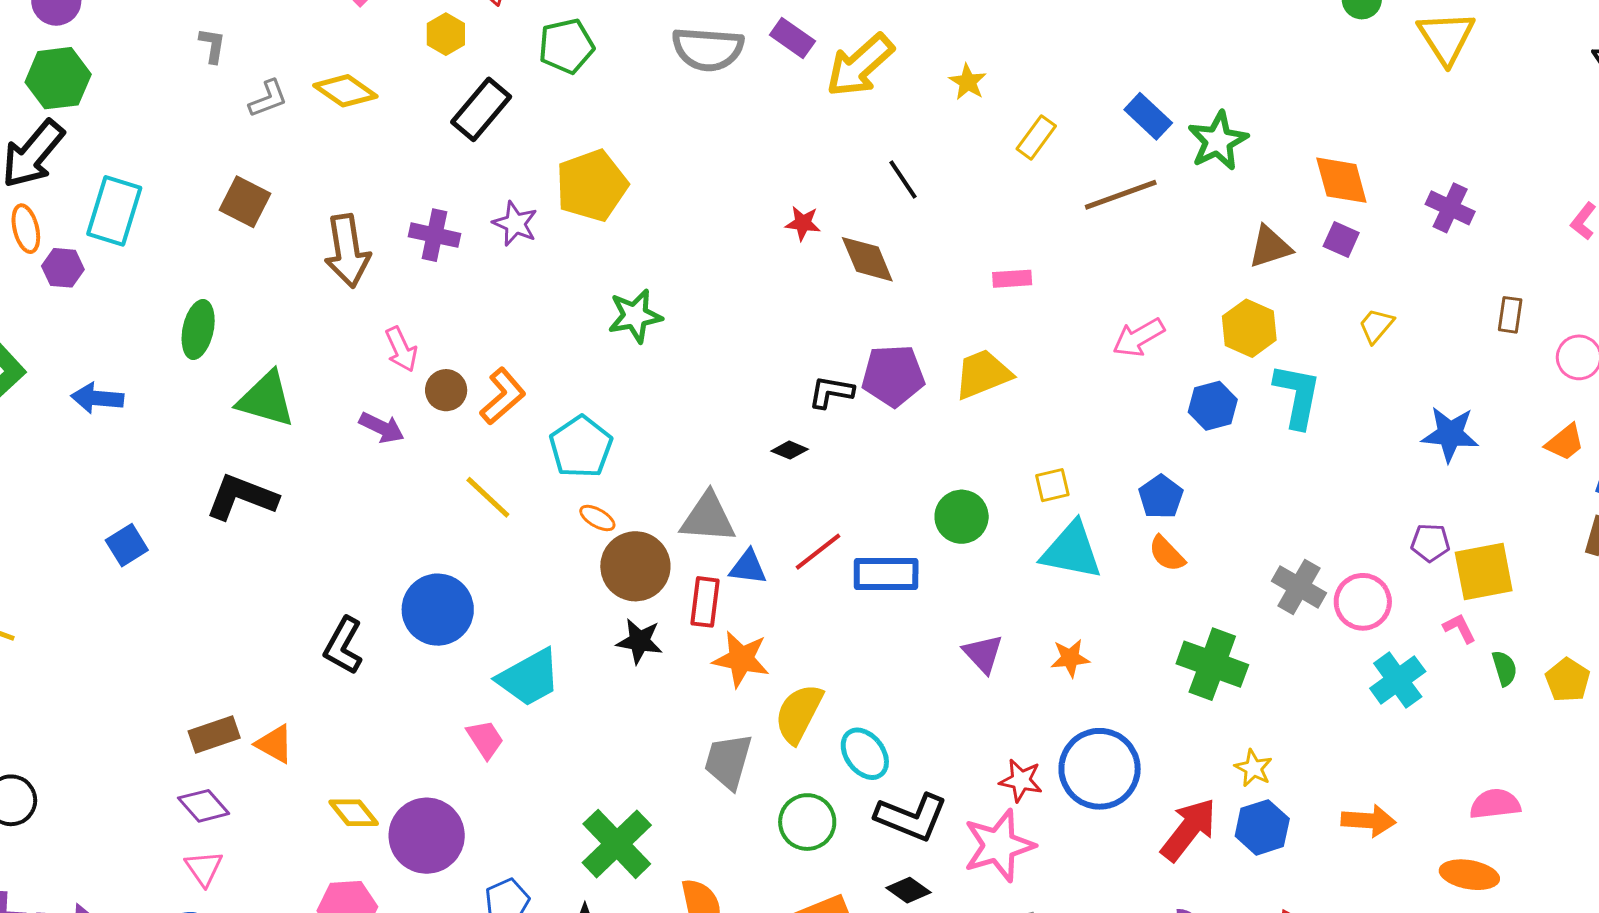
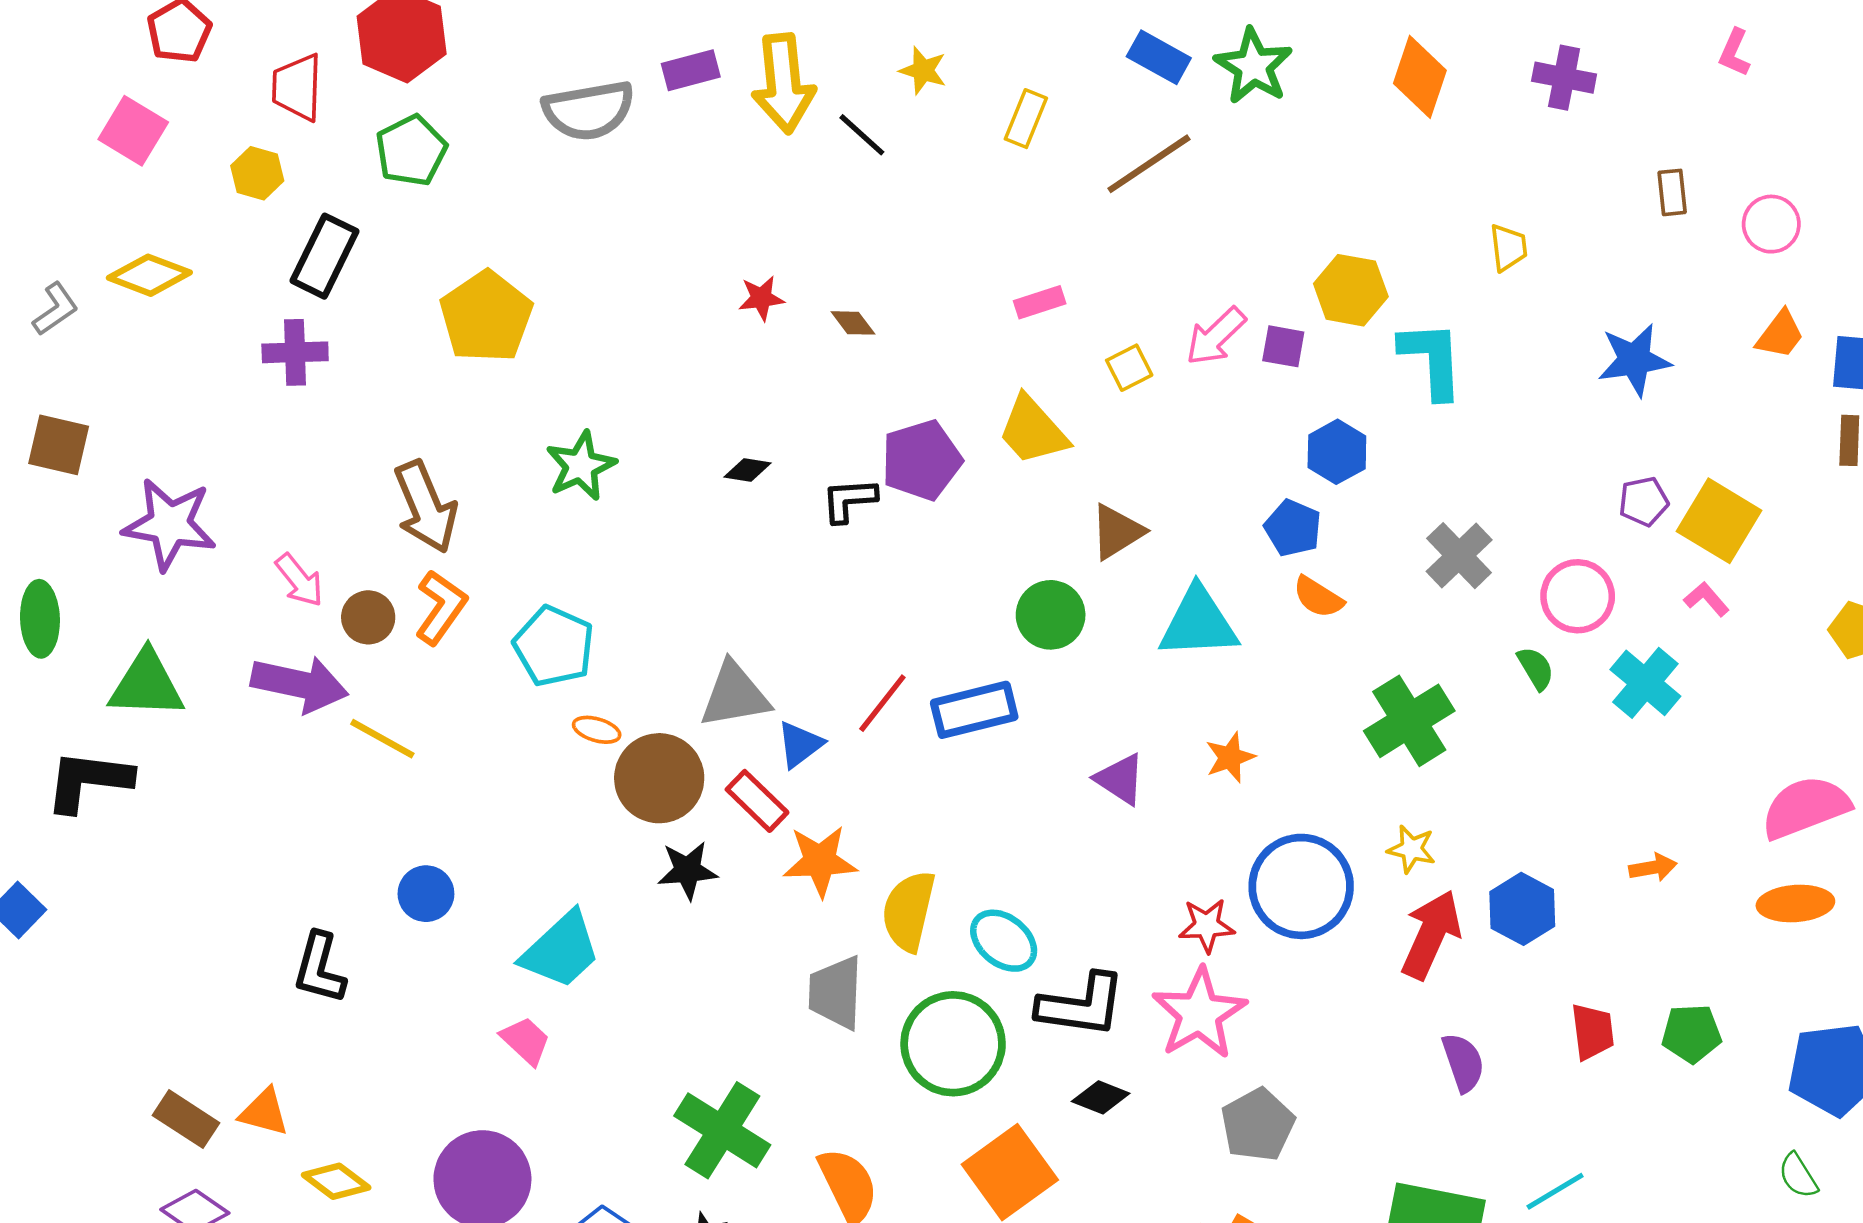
purple rectangle: (792, 38) -> (691, 70), turned -36
yellow arrow: (860, 65) -> (783, 83), turned -40
black line: (903, 180) -> (862, 135), moved
orange diamond: (1341, 180) -> (1420, 77), turned 48
purple star: (515, 224) -> (170, 524), moved, size x1.6
purple cross: (434, 235) -> (295, 352), moved
purple square: (1341, 239) -> (1283, 346), moved
brown triangle: (1270, 247) -> (1117, 532), moved
brown arrow: (347, 251) -> (426, 507), moved
brown diamond: (867, 259) -> (853, 323), size x0.6
yellow trapezoid: (1376, 326) -> (1508, 248), turned 147
yellow trapezoid: (983, 374) -> (1033, 430), turned -96
blue hexagon: (1213, 406) -> (1337, 452), moved
purple arrow: (382, 428) -> (300, 684), size x1.6
black diamond: (790, 450) -> (748, 470), moved
yellow square: (1052, 485) -> (1129, 368), moved
black L-shape: (242, 497) -> (88, 781), moved
yellow line: (488, 497) -> (382, 739), moved
blue triangle: (748, 567) -> (800, 744), turned -30
yellow square: (1484, 571) -> (1719, 521), turned -34
gray cross: (1299, 587) -> (1459, 556), moved, turned 30
red rectangle: (705, 602) -> (757, 801), turned -39
blue circle: (438, 610) -> (426, 894), size x0.6
green cross: (1212, 664) -> (1409, 721), turned -38
green semicircle: (1505, 668) -> (1536, 668), moved
brown rectangle: (214, 735) -> (186, 1119), turned 66
yellow star: (1253, 768) -> (1411, 849), moved
pink semicircle: (1495, 804) -> (1805, 807), size x1.4
yellow diamond: (354, 813) -> (336, 1181), moved
orange arrow: (1369, 821) -> (1653, 867), size x0.7
green circle: (807, 822) -> (953, 1044), size x1.4

